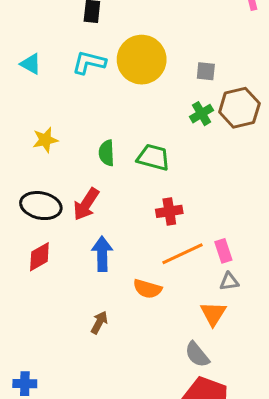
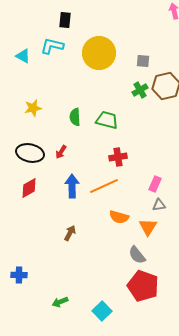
cyan L-shape: (89, 62) -> (52, 46), moved
red arrow: (86, 204) -> (61, 152), size x0.6
pink rectangle: (223, 251) -> (155, 184), turned 42
orange line: (182, 254) -> (104, 186), moved
orange semicircle: (147, 289) -> (119, 217), moved

